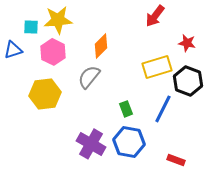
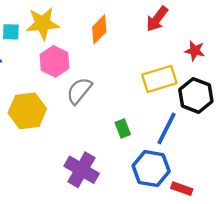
orange diamond: (101, 46) -> (99, 29), moved
pink hexagon: (53, 52) -> (54, 61), moved
blue hexagon: (129, 142) -> (151, 169), moved

